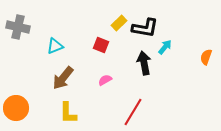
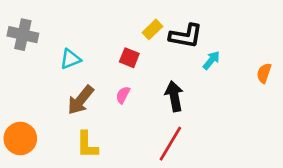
black arrow: (144, 63) -> (174, 96), moved
pink semicircle: (105, 80) -> (123, 95), moved, turned -32

